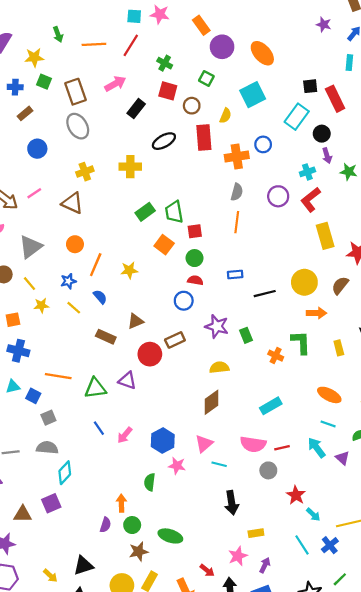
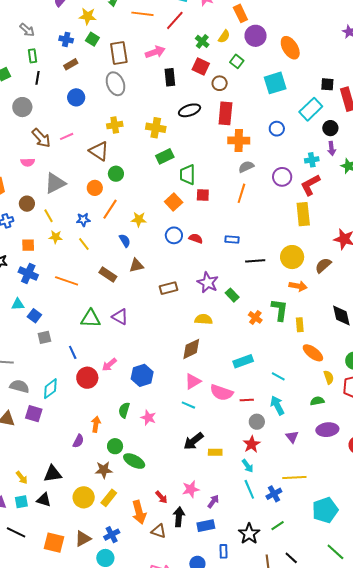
black rectangle: (136, 109) -> (170, 77), turned -54
yellow semicircle: (225, 116) -> (224, 36), moved
orange cross: (237, 156) -> (239, 140), moved
gray semicircle: (237, 192) -> (246, 167), turned -140
green rectangle: (145, 212) -> (165, 156), moved
yellow rectangle: (325, 236) -> (303, 214), moved
green circle: (195, 258) -> (116, 174), moved
blue semicircle: (100, 297) -> (125, 241), moved
blue circle: (184, 301) -> (174, 235), moved
green rectangle: (246, 335) -> (232, 295), turned -32
yellow rectangle: (339, 348) -> (300, 325), moved
red circle: (150, 354) -> (87, 378), moved
orange line: (58, 376) -> (67, 281), moved
orange ellipse: (329, 395) -> (313, 353), moved
cyan line: (328, 424) -> (278, 376), moved
blue line: (99, 428) -> (73, 352), moved
pink triangle: (204, 444) -> (193, 381), moved
gray semicircle: (47, 448) -> (19, 386), moved
purple triangle: (343, 458) -> (292, 437), moved
pink star: (177, 466) -> (148, 418), moved
gray circle: (268, 470) -> (257, 422), moved
purple square: (51, 503) -> (34, 414), turned 30
black arrow: (232, 503) -> (193, 441), turned 50
cyan arrow: (313, 515) -> (248, 466), moved
green circle: (132, 525) -> (115, 446), moved
yellow rectangle: (256, 533) -> (215, 452), moved

